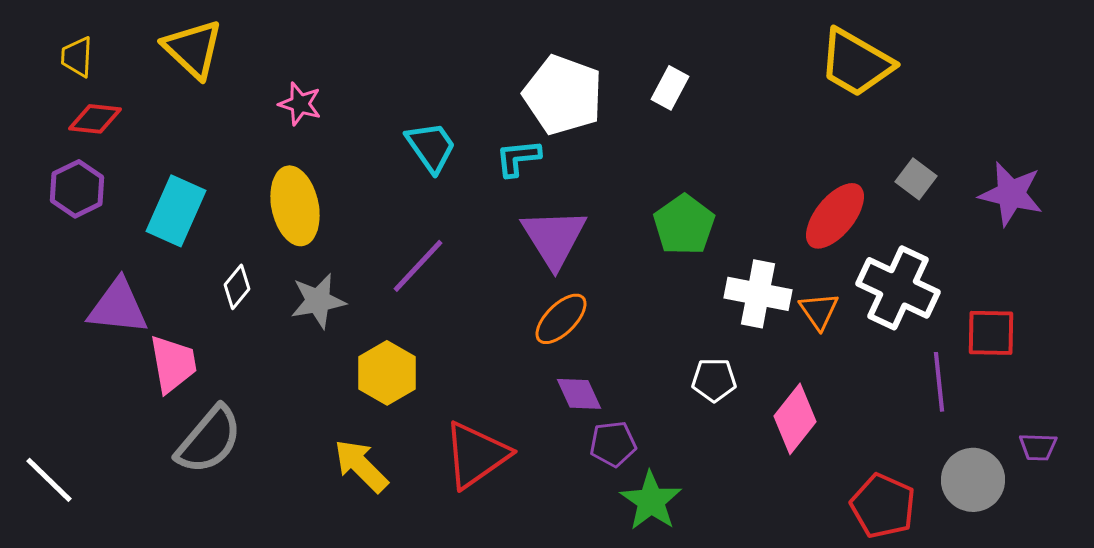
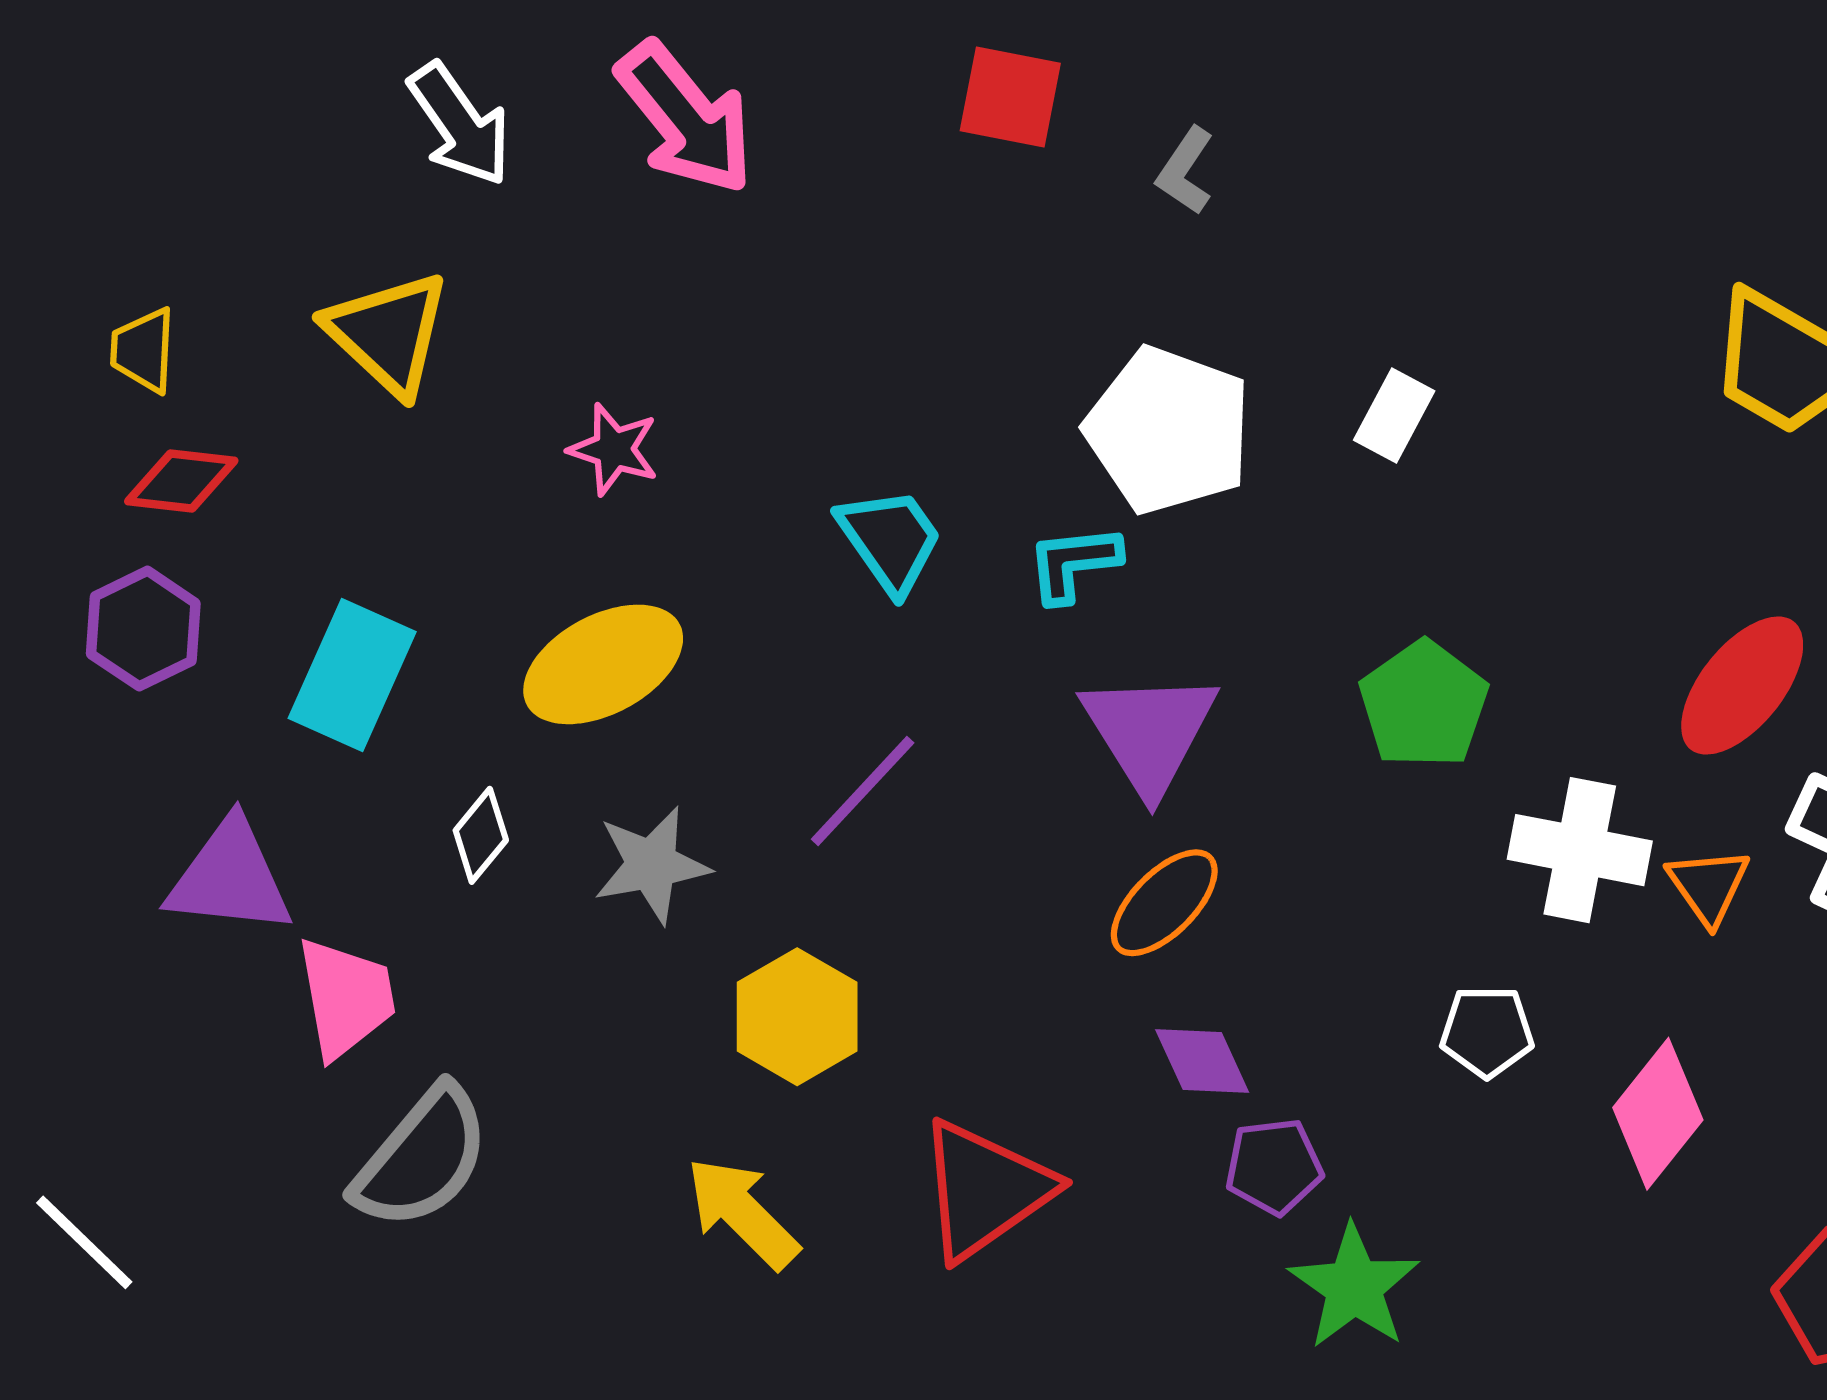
yellow ellipse: (295, 206) -> (603, 664), turned 74

